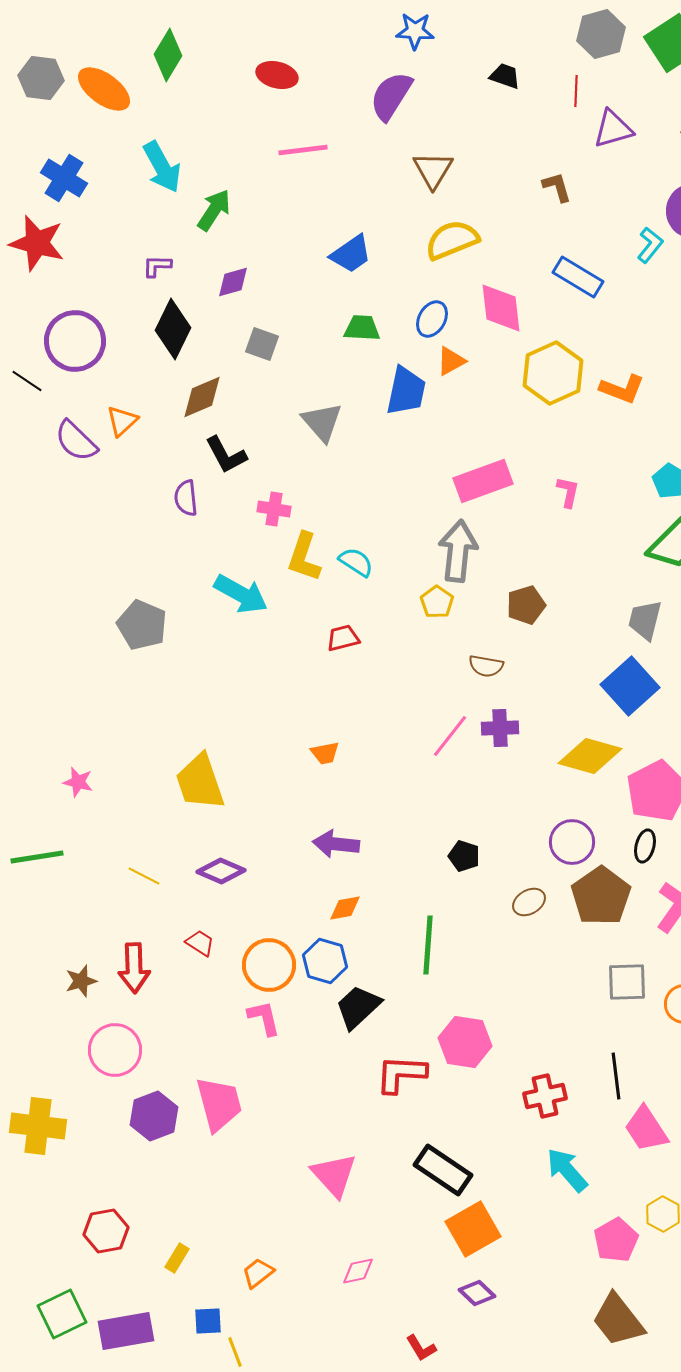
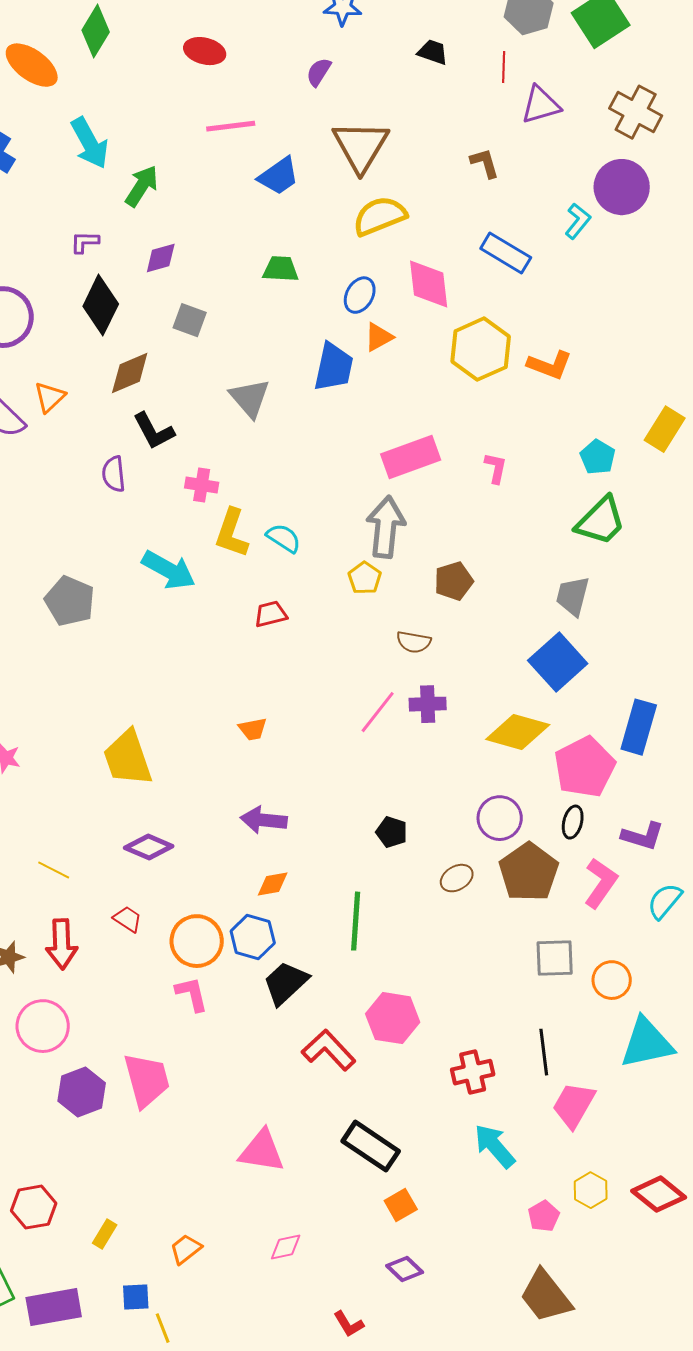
purple semicircle: (391, 96) -> (319, 72), size x0.6
brown triangle: (433, 170) -> (361, 146), size x1.4
blue trapezoid: (351, 254) -> (279, 176), moved
green trapezoid: (362, 328) -> (281, 269), moved
yellow line: (144, 876) -> (54, 870), moved
red L-shape: (401, 1074) -> (329, 1050), turned 44
pink trapezoid: (646, 1129) -> (574, 1105), turned 63
pink triangle: (334, 1175) -> (262, 1151), turned -39
orange square: (473, 1229) -> (401, 1205), size x0.6
pink pentagon: (616, 1240) -> (544, 1216), size x0.7

